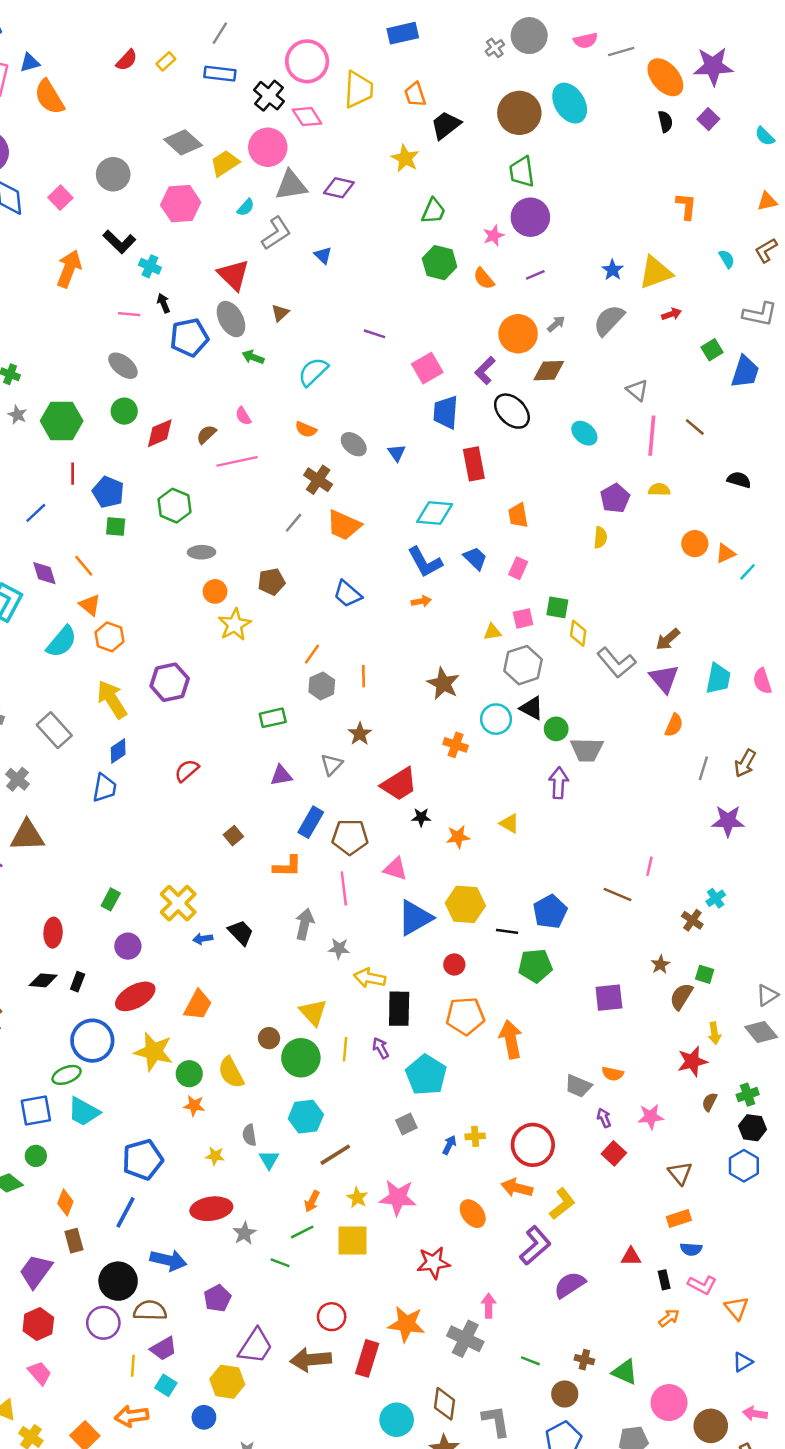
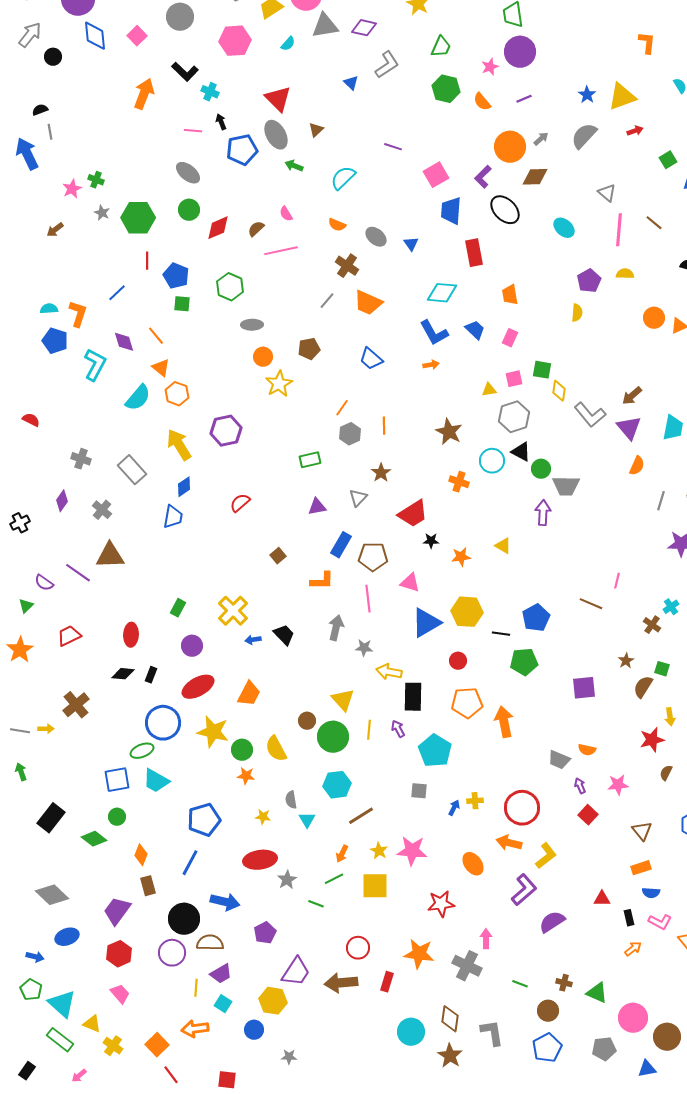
gray L-shape: (276, 233) -> (387, 65), moved
gray square: (406, 1124) -> (419, 791), turned 30
red rectangle: (367, 1358) -> (387, 982), size x0.7

